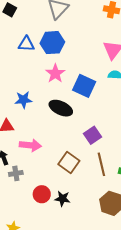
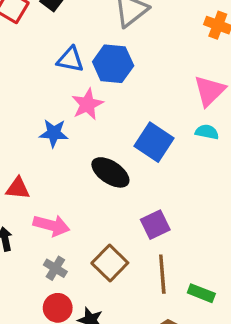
pink star: (55, 73) -> (87, 104), moved
blue star: (23, 100) -> (54, 133), moved
gray cross: (16, 173) -> (55, 268), moved, turned 32

